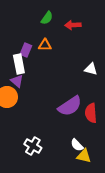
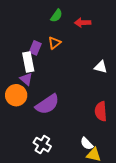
orange triangle: (45, 45) -> (54, 43), turned -40
purple semicircle: (70, 106) -> (47, 104), moved

